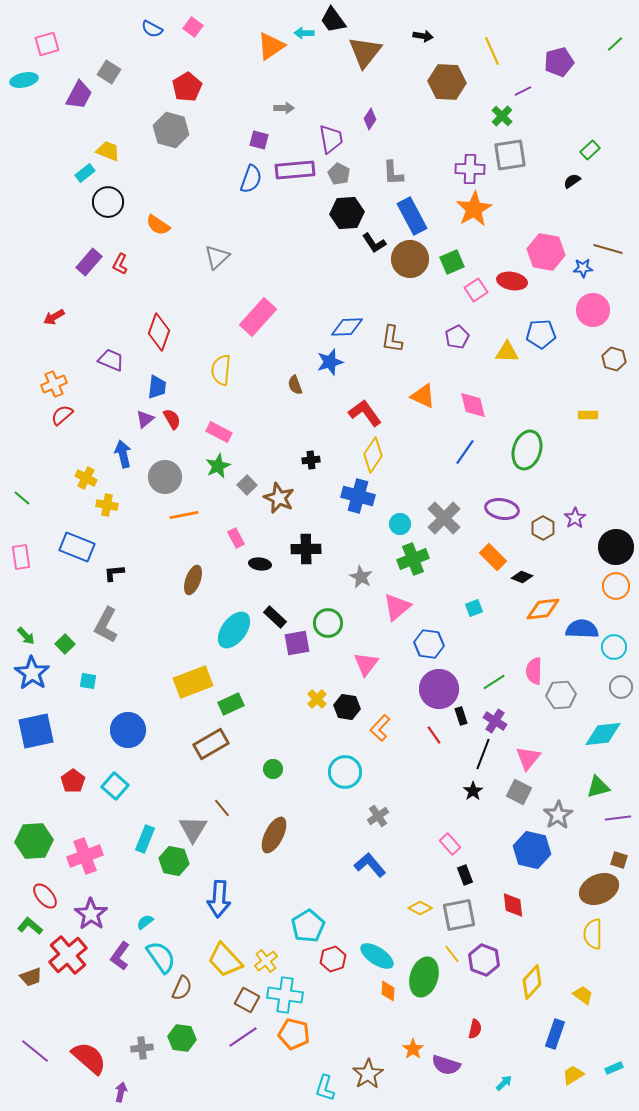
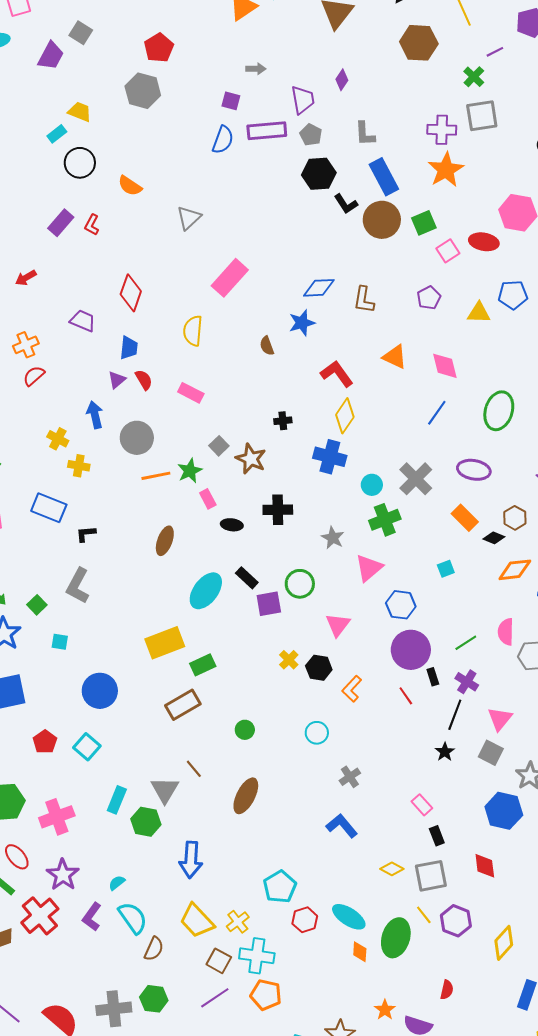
green star: (218, 466) -> (190, 471), moved
brown hexagon: (543, 528) -> (515, 518), moved
cyan circle: (345, 772) -> (317, 733), size x0.7
gray cross: (142, 1048) -> (114, 1009), size x1.6

